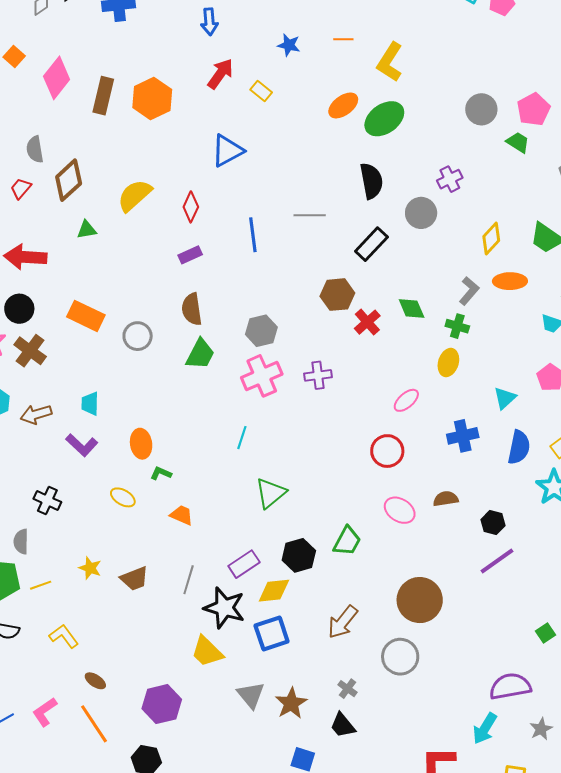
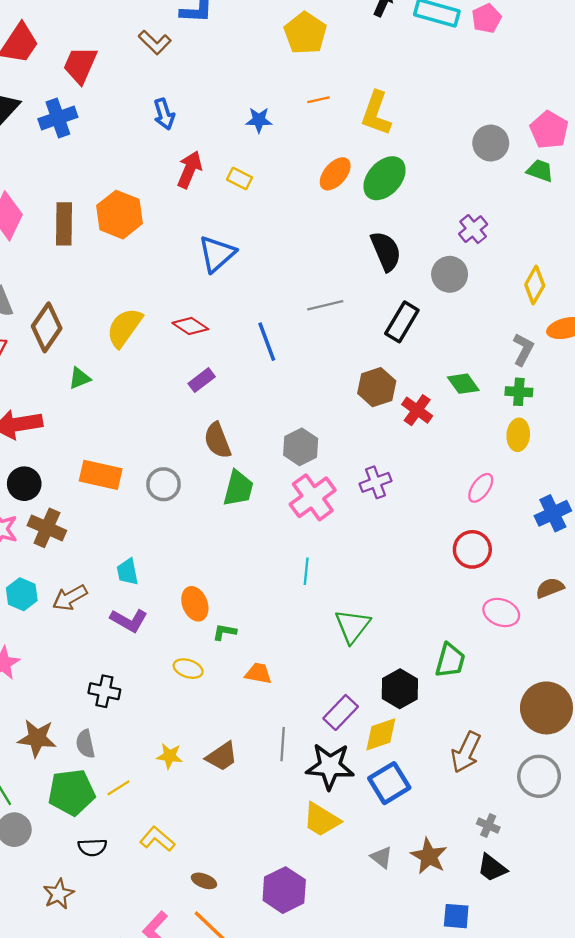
red diamond: (191, 207) -> (190, 326), turned -68
gray triangle: (251, 695) -> (381, 857), size x0.7

